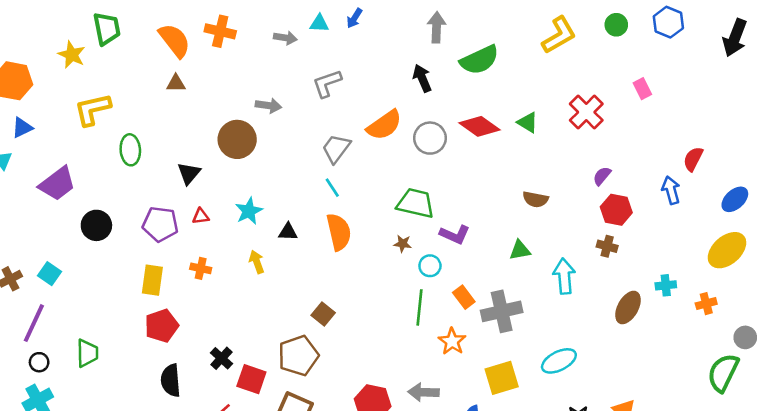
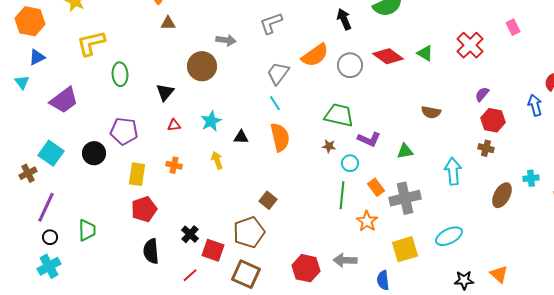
brown triangle: (176, 83) -> (168, 23), moved
purple pentagon: (160, 224) -> (124, 131), moved
black circle: (96, 225) -> (94, 153), moved
green triangle: (520, 250) -> (405, 151), moved
cyan square: (50, 274) -> (51, 153), moved, size x1.4

